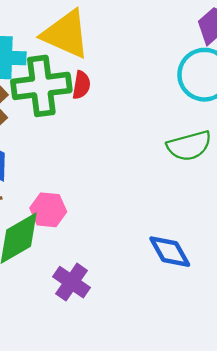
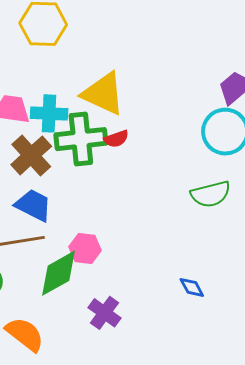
red semicircle: (81, 85) -> (116, 139), turned 60
blue diamond: (170, 252) -> (192, 287), size x0.7

